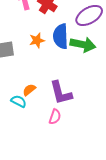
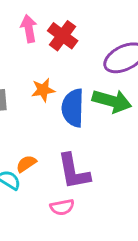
blue semicircle: (61, 36) -> (73, 108), moved
pink semicircle: (55, 117) -> (62, 207), turned 56

